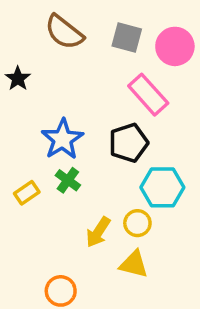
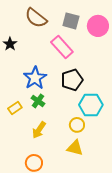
pink rectangle: (148, 95) -> (62, 47), moved
yellow arrow: (98, 232) -> (39, 130), moved

